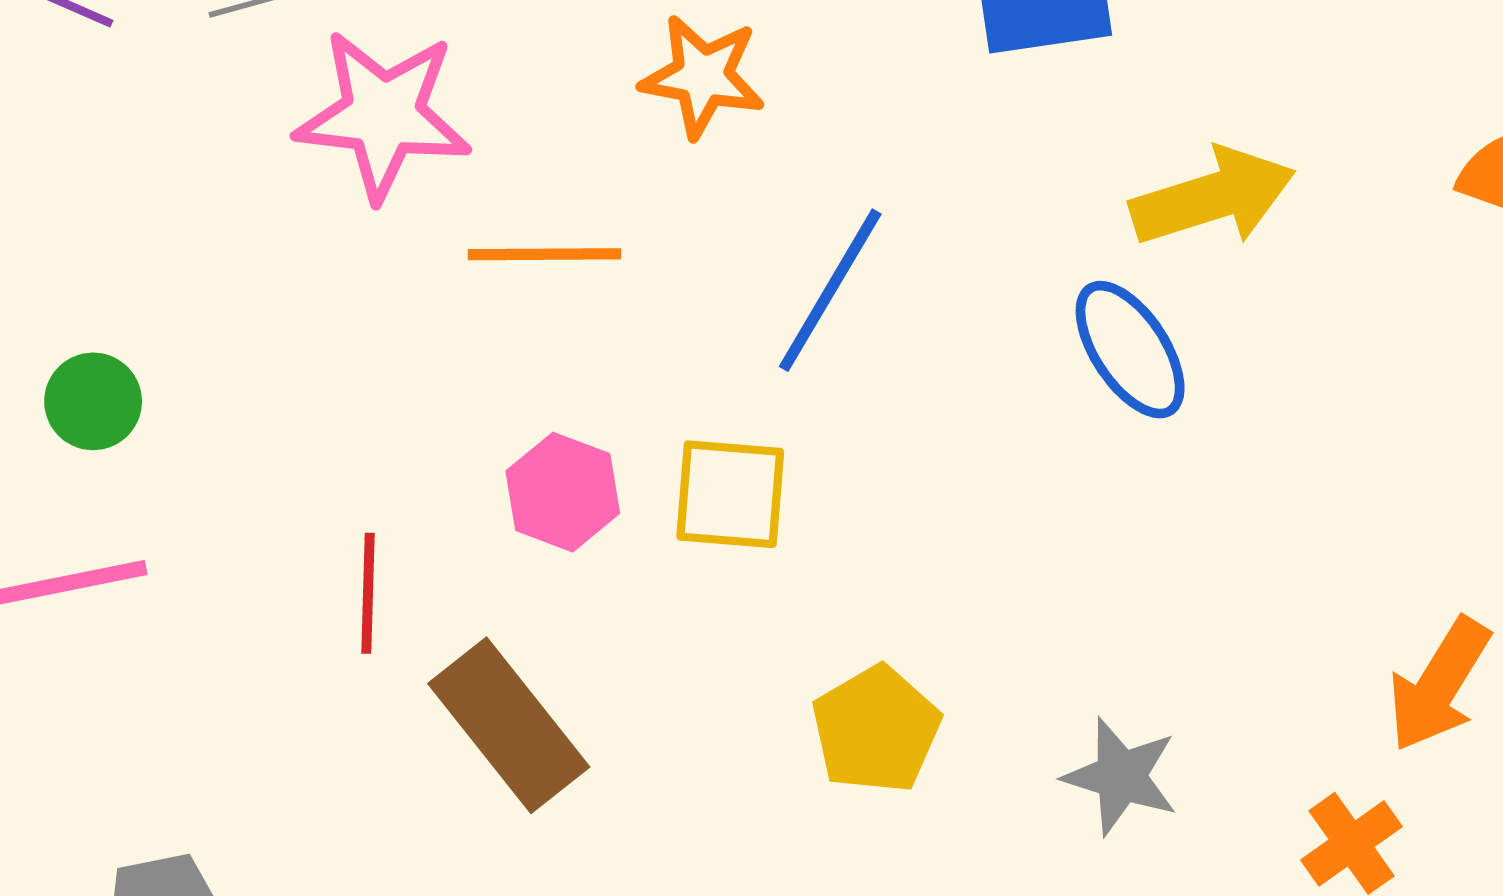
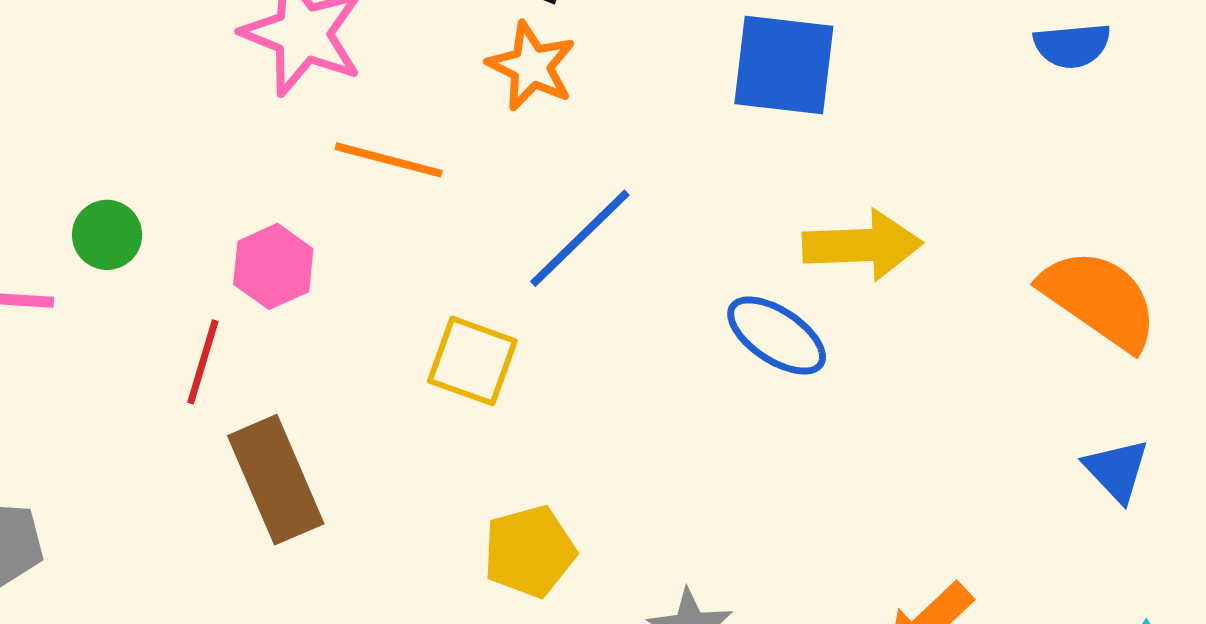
blue ellipse: (1130, 350) -> (777, 335), turned -38
green circle: (93, 401) -> (107, 235), moved
pink hexagon: (563, 492) -> (273, 266), moved

